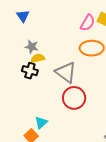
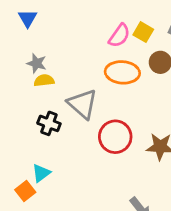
black cross: (30, 71) -> (49, 123), moved
red circle: (74, 98) -> (115, 137), moved

